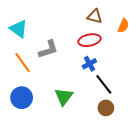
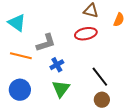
orange line: (23, 63) -> (21, 56), turned -40
blue cross: (89, 64) -> (57, 65), moved

